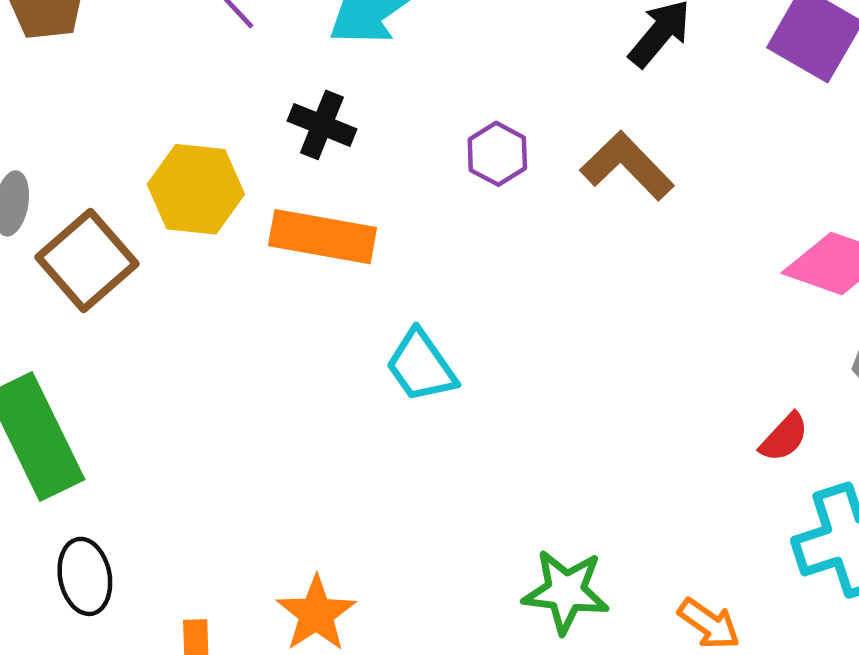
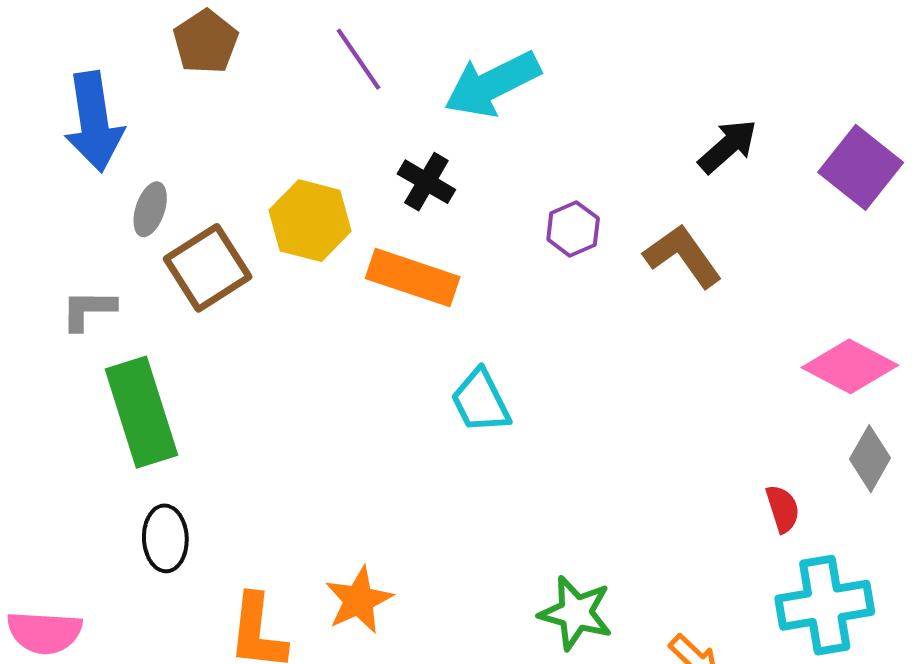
red semicircle: (784, 437) -> (783, 509), turned -69

